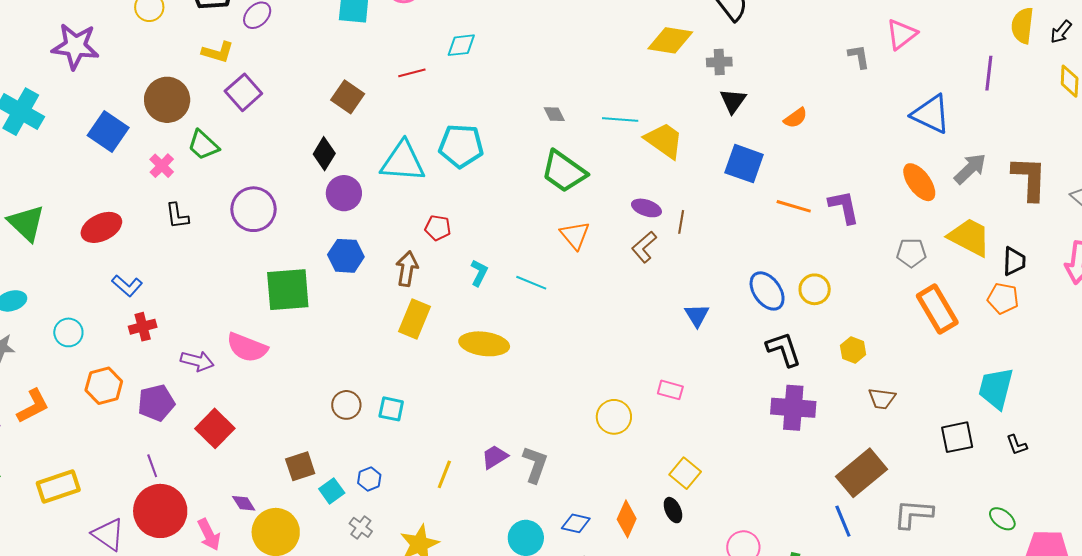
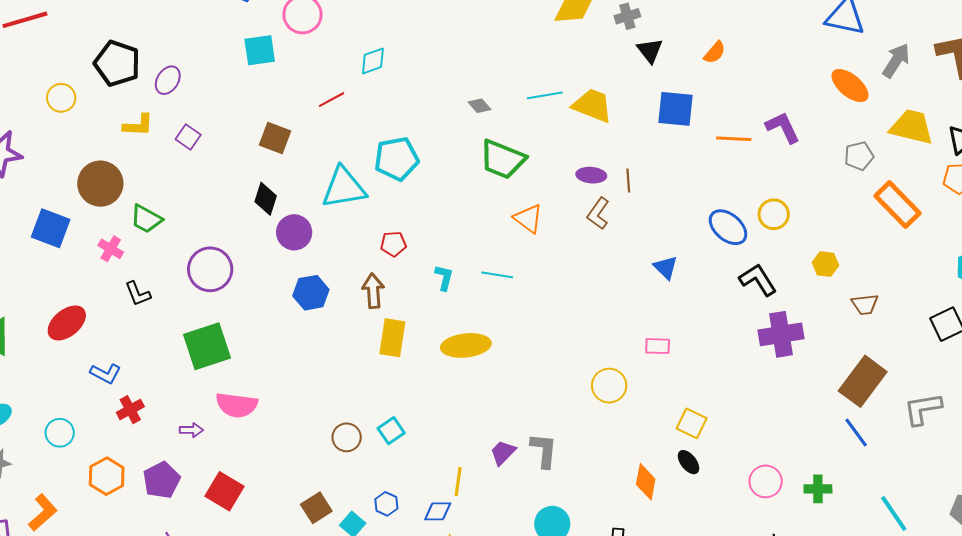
purple square: (243, 92) -> (188, 137), moved, size x0.7
green square: (288, 290) -> (207, 346), moved
purple arrow: (197, 361) -> (191, 430), size x0.7
cyan square: (391, 409) -> (391, 431), turned -32
blue diamond: (576, 523) -> (438, 511), moved

